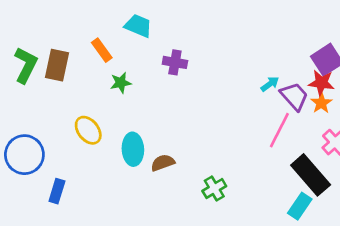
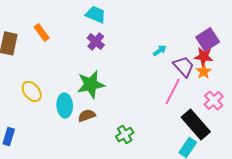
cyan trapezoid: (138, 26) -> (96, 14), moved
purple cross: (175, 62) -> (96, 41), turned 30
green star: (121, 83) -> (91, 84), moved, size x1.8
cyan arrow: (270, 84) -> (160, 50), moved

